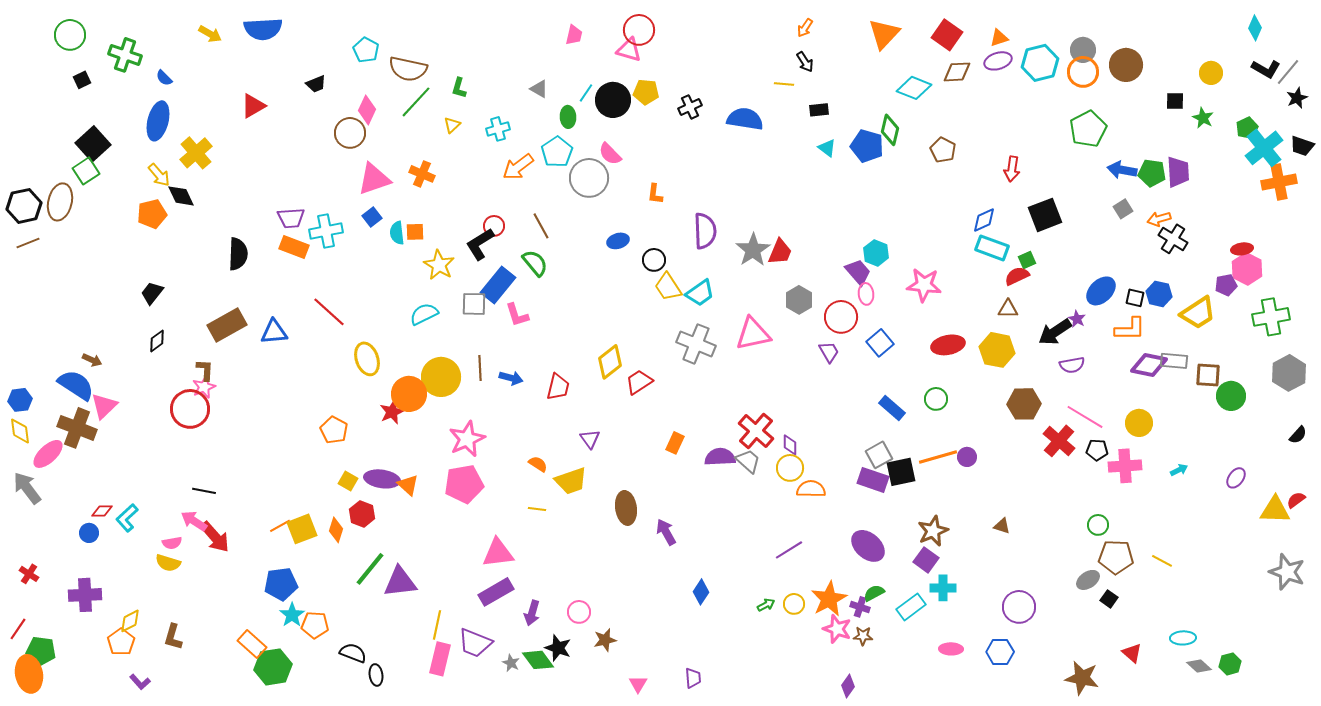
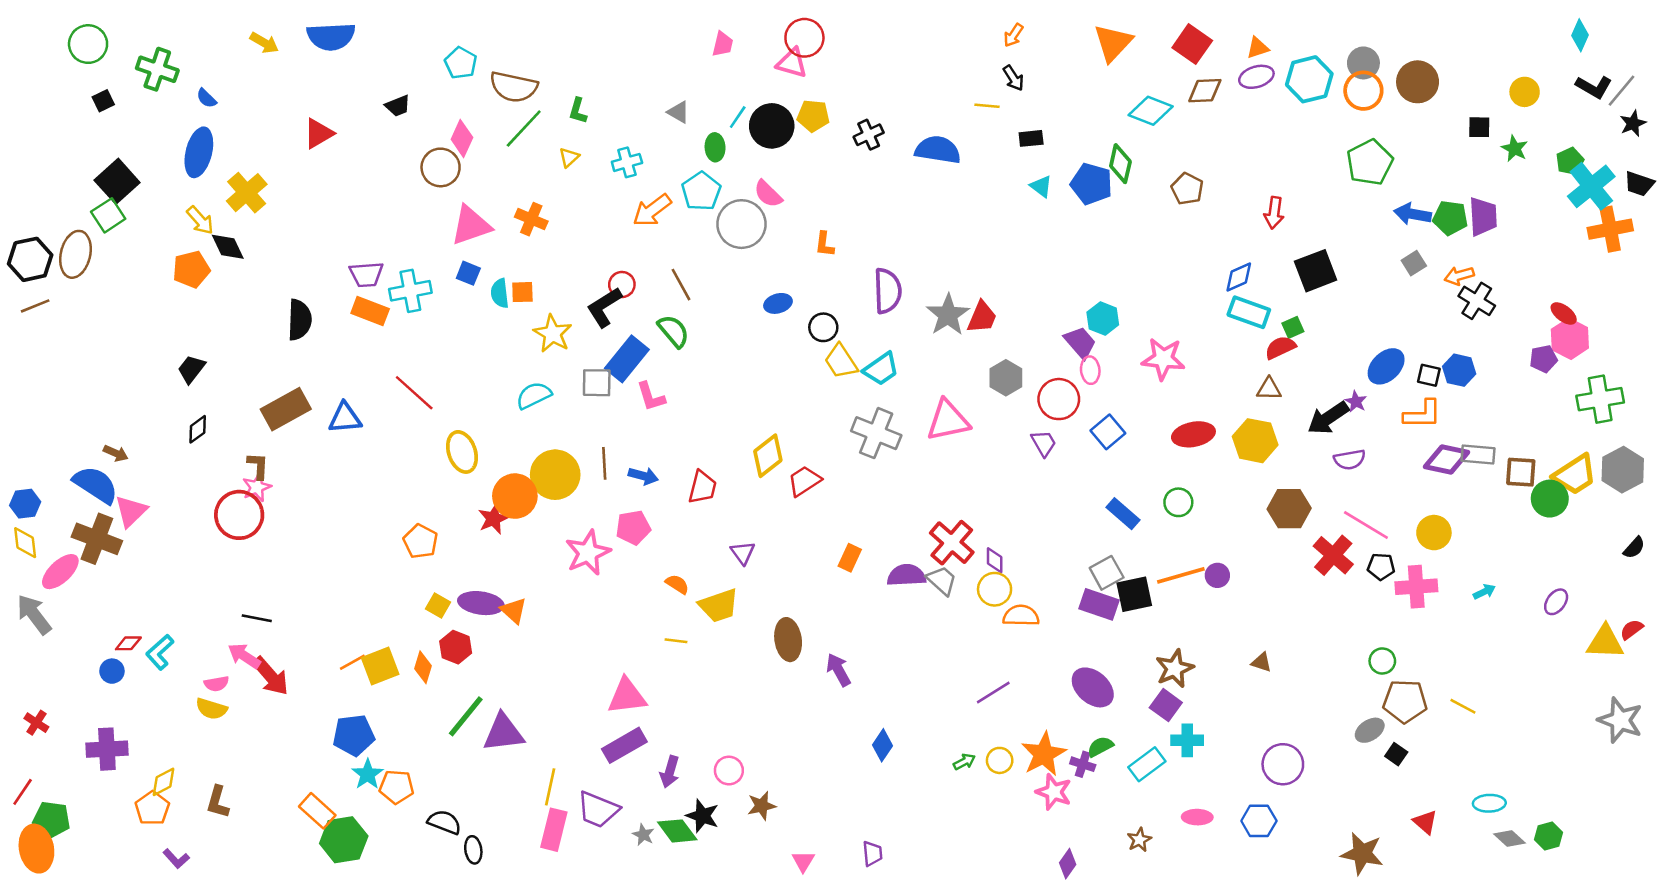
blue square: (372, 217) -> (468, 273), turned -30
red ellipse: (1242, 249) -> (1564, 313), turned 45
yellow trapezoid: (1198, 313) -> (1575, 475), moved
pink pentagon: (464, 484) -> (633, 528), moved, size x0.7
brown star: (863, 636) -> (1139, 840), moved, turned -30

